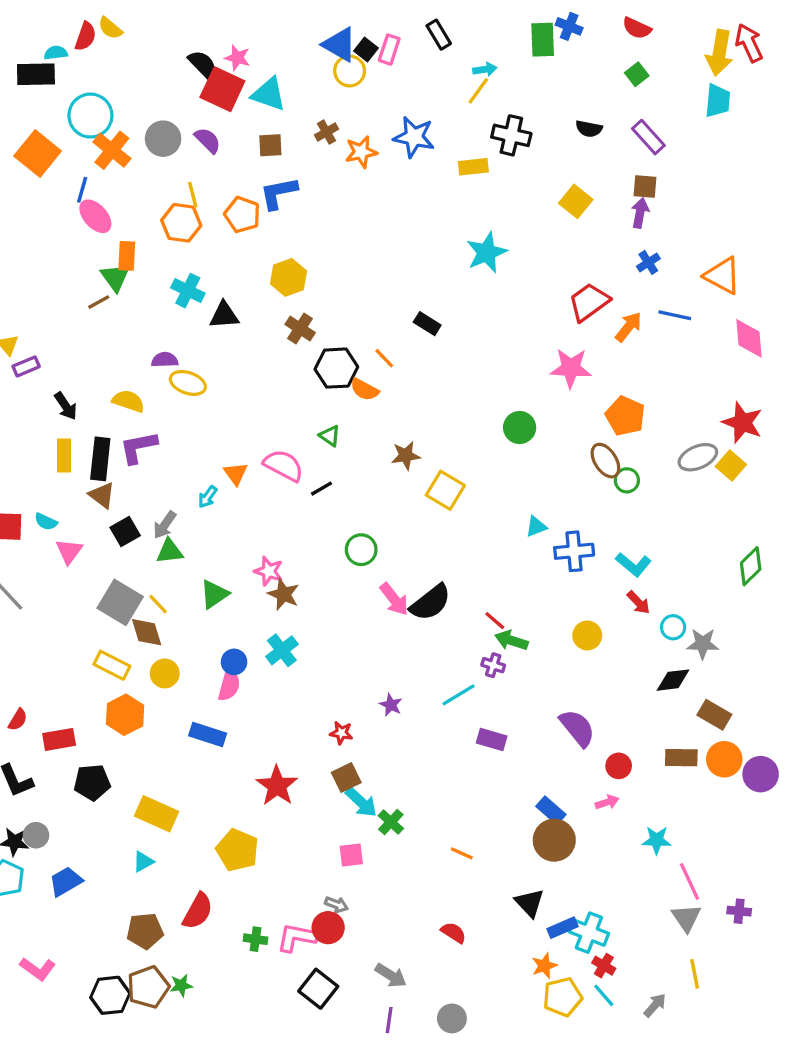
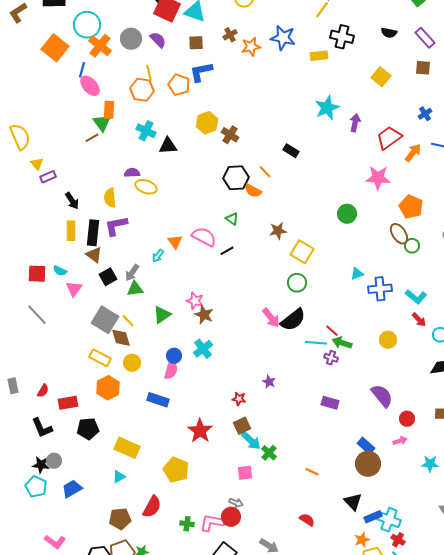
purple arrow: (640, 213) -> (355, 123), moved
brown cross: (300, 328) -> (230, 135), moved
yellow semicircle: (128, 401) -> (110, 198), turned -114
green circle: (361, 550) -> (297, 283), moved
cyan line: (459, 695) -> (316, 343), moved, turned 35

